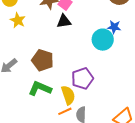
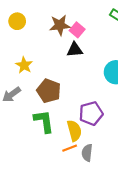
yellow star: (18, 20) -> (24, 65), moved
green L-shape: (40, 88) -> (44, 121), turned 55

